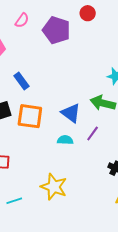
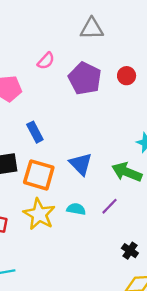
red circle: (88, 13) -> (127, 76), moved
blue triangle: (71, 113) -> (81, 164), moved
yellow star: (54, 187) -> (39, 214), moved

